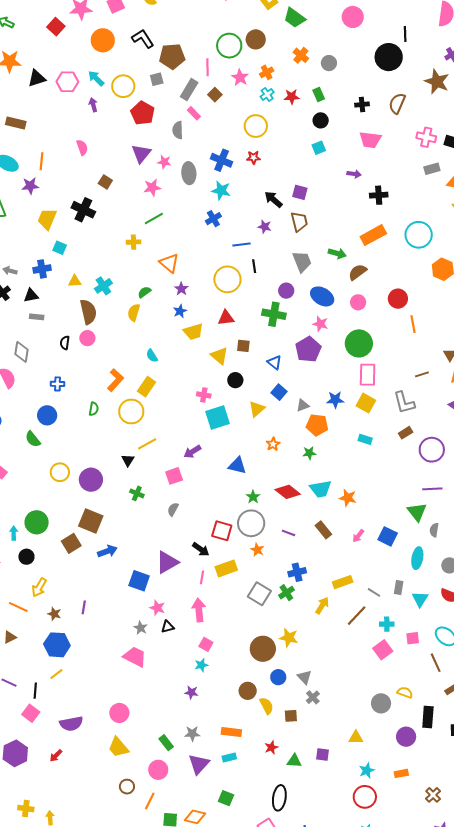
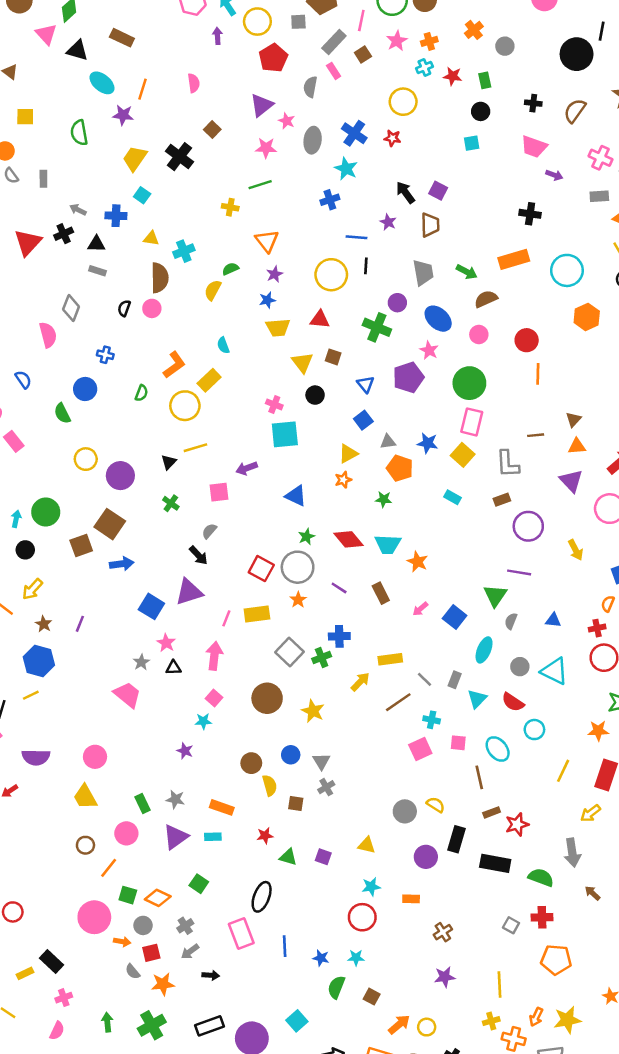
purple arrow: (354, 174) -> (554, 175), moved
yellow triangle: (257, 409) -> (348, 454), moved
black arrow: (201, 549) -> (199, 555), moved
brown circle: (263, 649) -> (267, 698), moved

